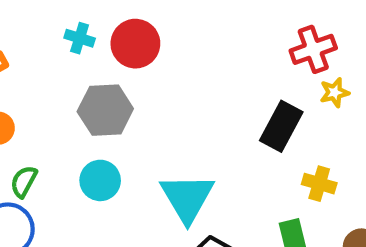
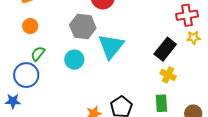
yellow cross: (319, 184) -> (168, 75), moved
cyan triangle: (187, 198) -> (111, 46), moved

